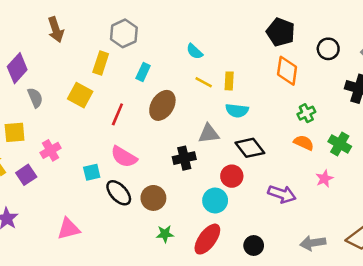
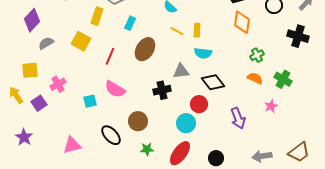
gray semicircle: (35, 98) -> (46, 43), turned -98
black ellipse: (119, 193) -> (111, 135), moved
purple arrow: (282, 194) -> (238, 118), turned 50

